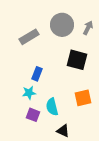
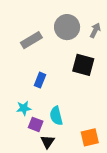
cyan star: (29, 93) -> (24, 108), moved
orange square: (83, 98) -> (90, 137), moved
black triangle: (63, 131) -> (48, 142), moved, turned 40

